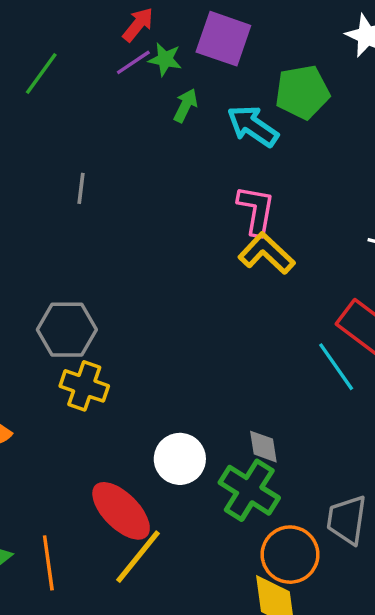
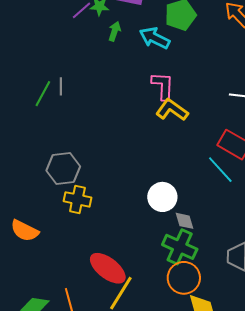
green line: (41, 74) -> (43, 94), moved
white circle: (180, 459) -> (162, 197), moved
orange circle: (290, 555) -> (184, 278), moved

